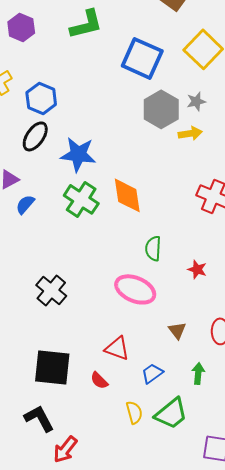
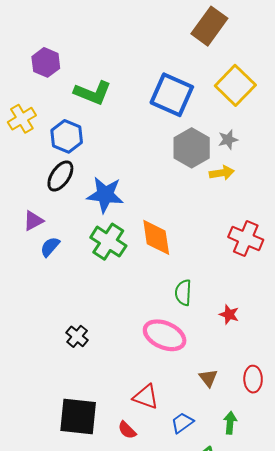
green L-shape: (86, 24) -> (93, 93), moved, turned 36
black cross: (51, 290) -> (77, 336), size x0.7

